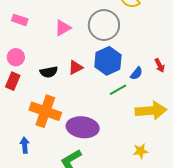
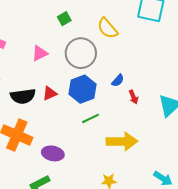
black semicircle: (49, 72) -> (23, 96), size x1.4
blue semicircle: (137, 73) -> (118, 81), moved
purple ellipse: (83, 127) -> (53, 153), size x0.7

